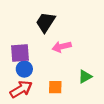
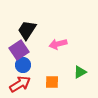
black trapezoid: (46, 22) -> (27, 30), moved
purple square: (20, 53) -> (19, 50), turned -30

